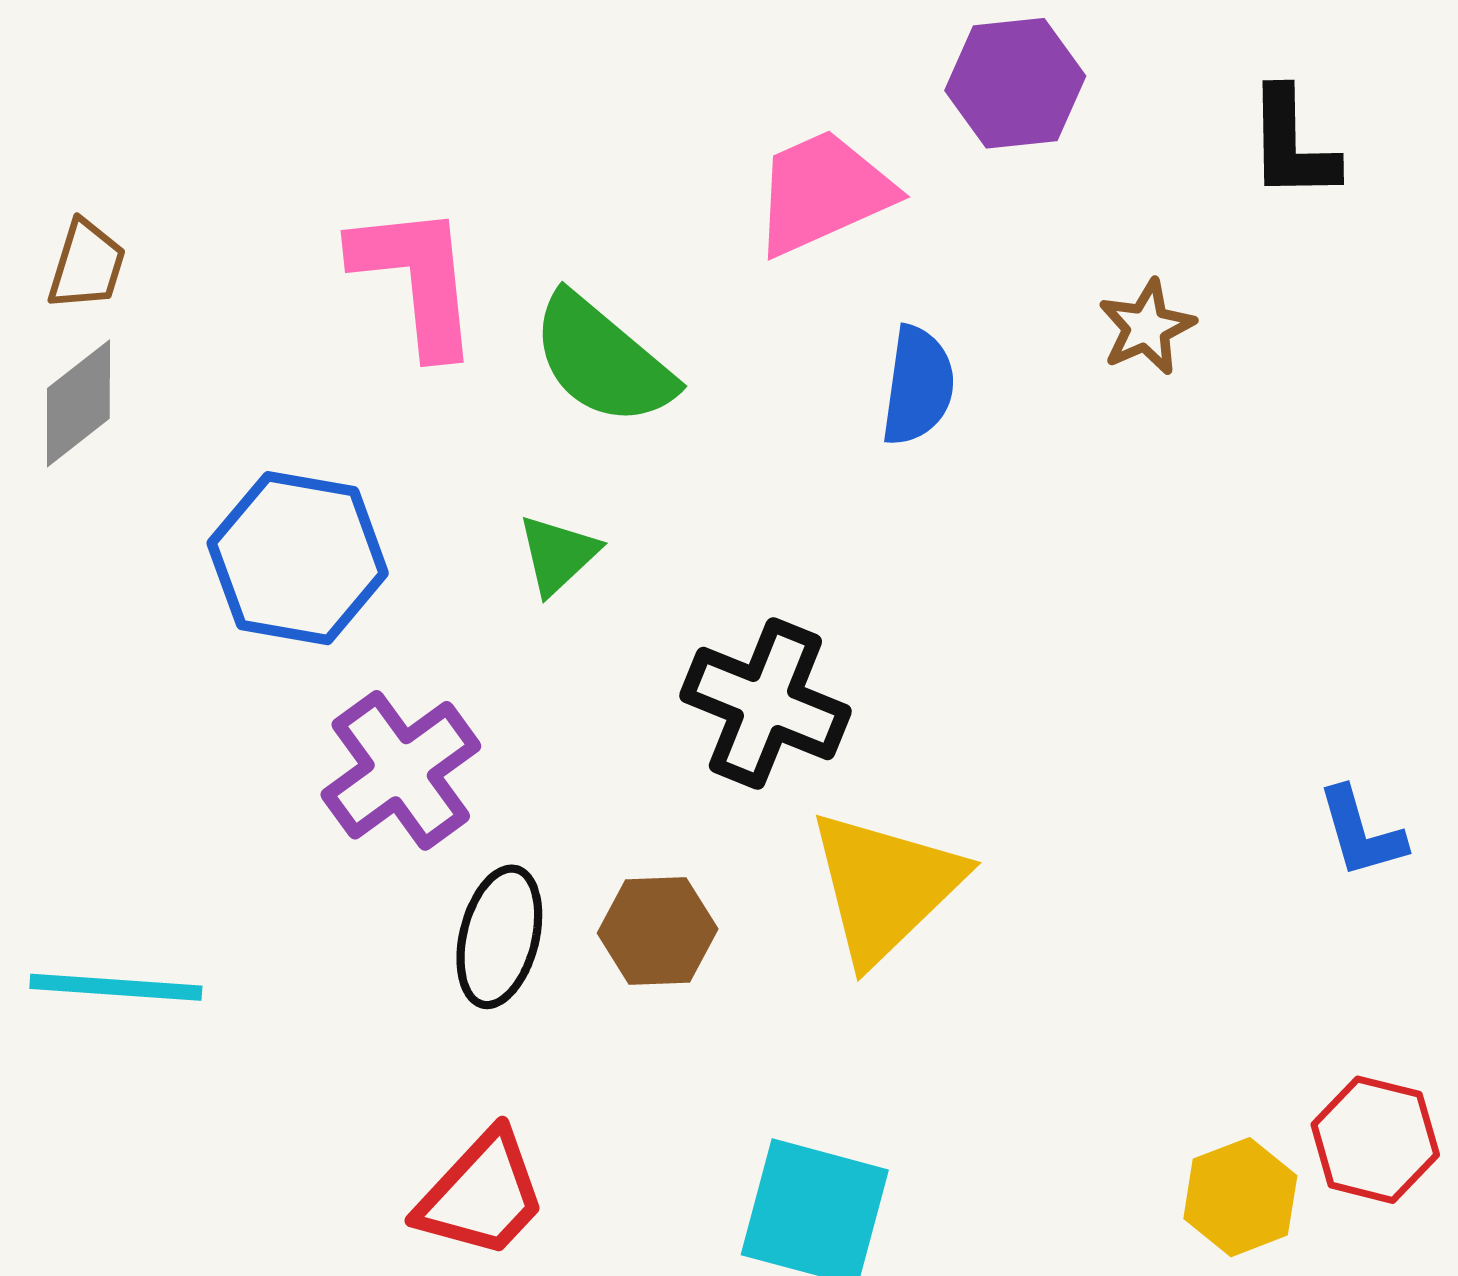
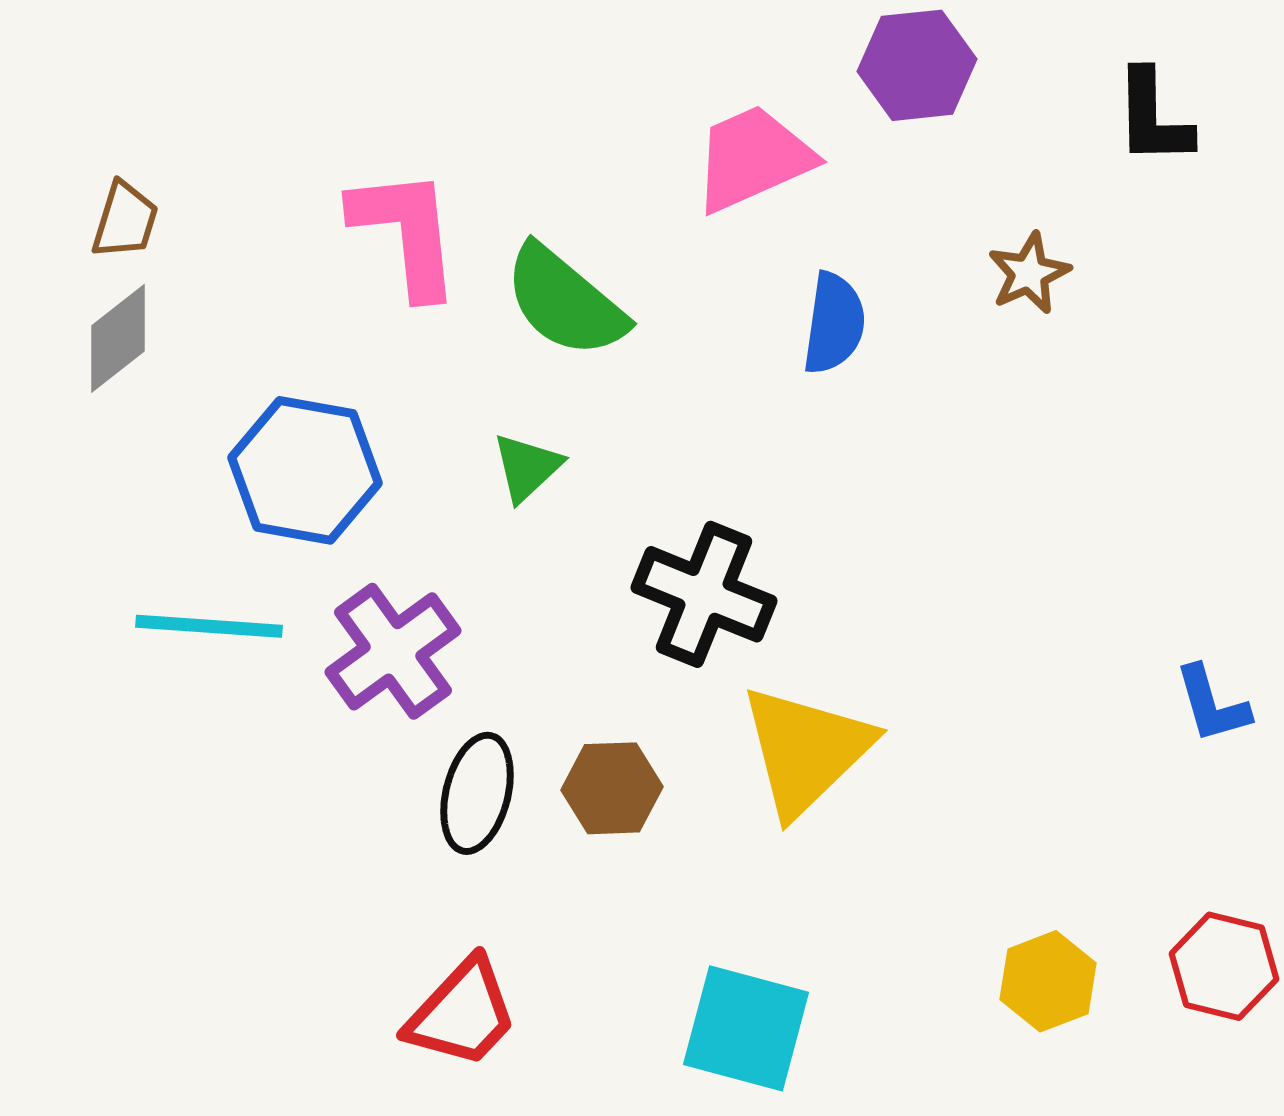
cyan line: (116, 987) -> (209, 626), moved
yellow hexagon: (1240, 1197) -> (1048, 981), moved

